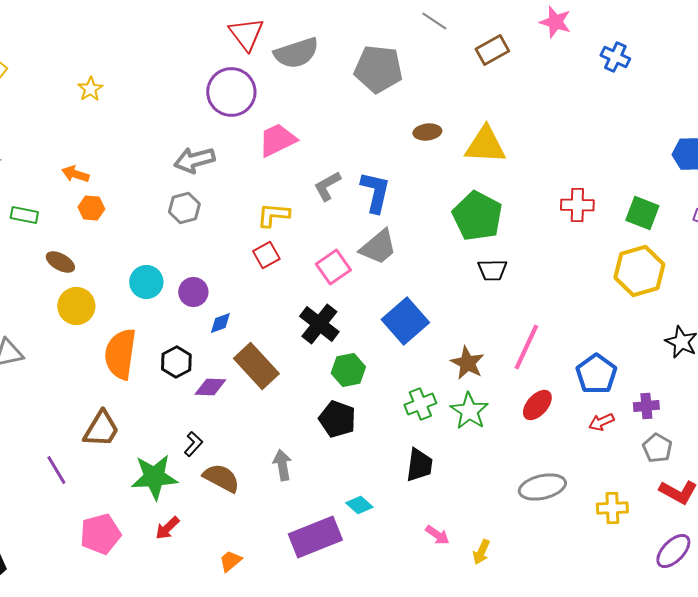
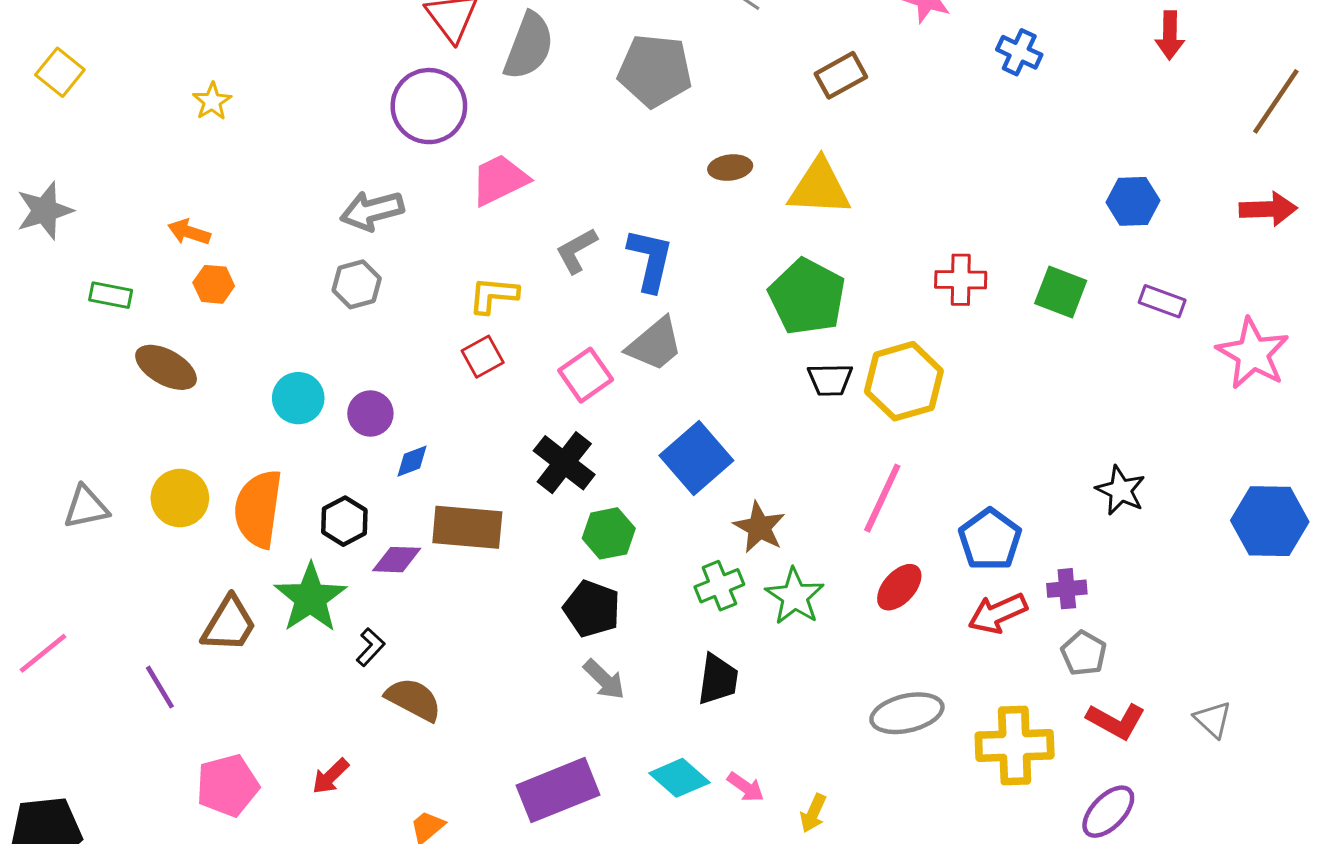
brown rectangle: (492, 50) -> (841, 75), moved
gray semicircle: (296, 53) -> (529, 46), turned -51
brown ellipse: (60, 262) -> (166, 367), size x1.4
yellow hexagon: (639, 271) -> (904, 381), moved
yellow circle: (76, 306) -> (180, 498), moved
brown star: (467, 363) -> (759, 527), moved
brown rectangle: (256, 366) -> (467, 527), turned -42
red arrow: (601, 422) -> (998, 613), size x1.5
gray arrow: (282, 465) -> (604, 679), moved, turned 144
green star: (154, 477) -> (311, 598), moved, turned -30
cyan diamond: (359, 505) -> (679, 778), moved, size x1.4
yellow cross: (612, 508) -> (1015, 746), size x1.6

